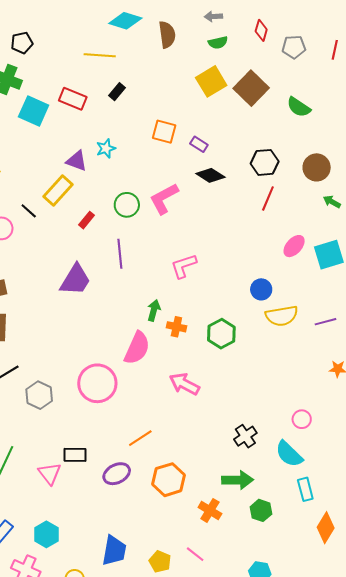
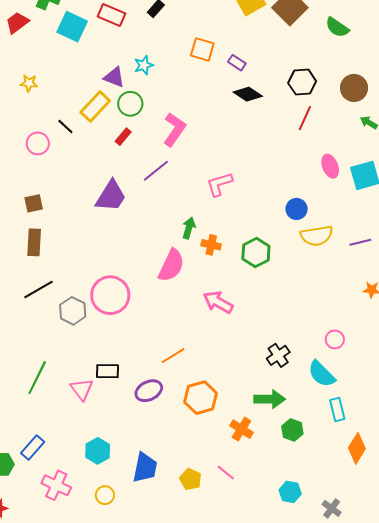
pink L-shape: (164, 199) -> (174, 129), moved, turned 152
green circle: (127, 205) -> (130, 104), moved
pink ellipse: (294, 246) -> (330, 166), turned -65
purple line: (120, 254) -> (156, 171), turned 56
pink circle: (97, 383) -> (110, 295), moved
cyan hexagon: (46, 534) -> (98, 451), moved

